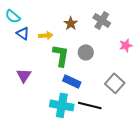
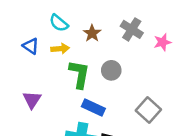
cyan semicircle: (13, 16) -> (59, 23), moved
pink star: (126, 45) -> (162, 42), moved

